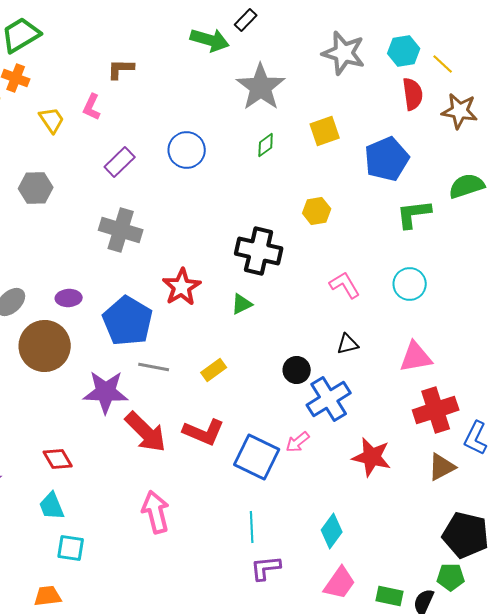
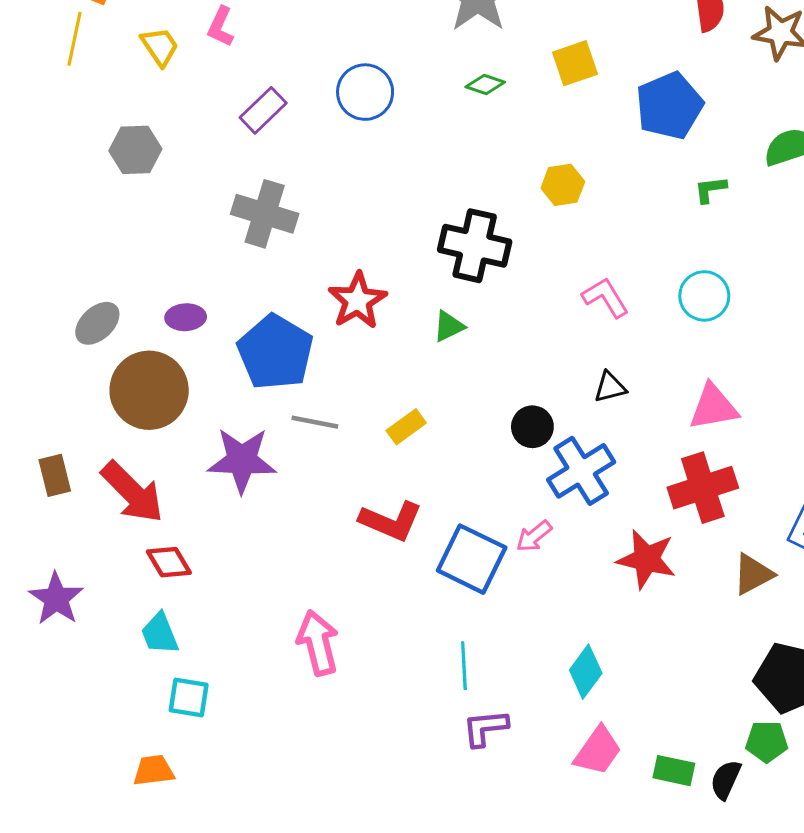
green diamond: (266, 145) -> (485, 84), turned 55
green L-shape: (414, 214) -> (710, 189), size x0.6
red cross: (436, 410) -> (703, 488), moved
red arrow: (146, 432) -> (132, 492), moved

